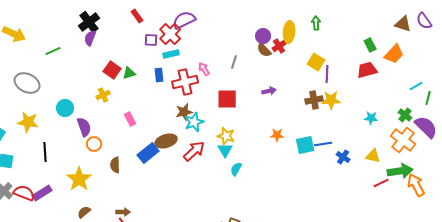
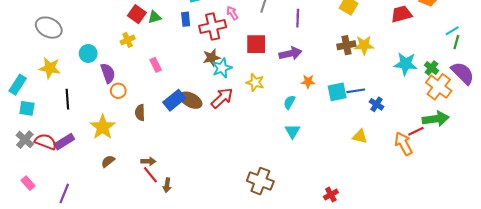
purple line: (327, 74) -> (298, 18), moved
purple arrow: (269, 91) -> (290, 53), moved, size x1.5
green line: (428, 98) -> (456, 42), moved
green cross: (405, 115) -> (431, 68), moved
cyan star: (371, 118) -> (406, 64), size x1.6
brown ellipse: (166, 141) -> (191, 100), moved, turned 45
cyan triangle: (225, 150) -> (292, 131), moved
yellow triangle: (373, 156) -> (360, 136), moved
cyan semicircle: (236, 169) -> (289, 102), moved
orange arrow: (416, 185) -> (403, 144), moved

